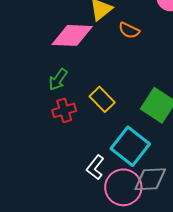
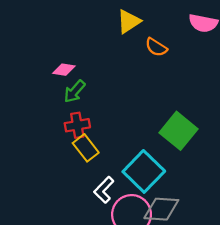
pink diamond: (72, 35) -> (64, 70), moved, size x0.5
yellow rectangle: (102, 99) -> (86, 148), moved

